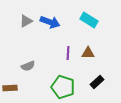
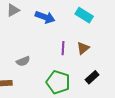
gray triangle: (26, 21) -> (13, 10), moved
brown triangle: (88, 53) -> (83, 48), turned -40

